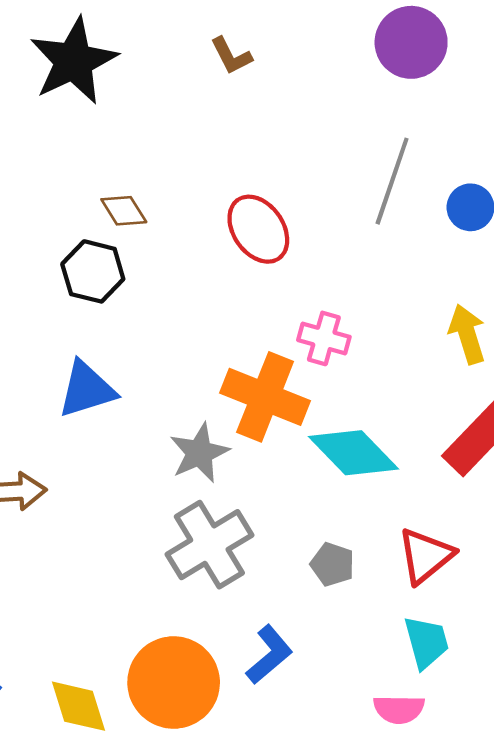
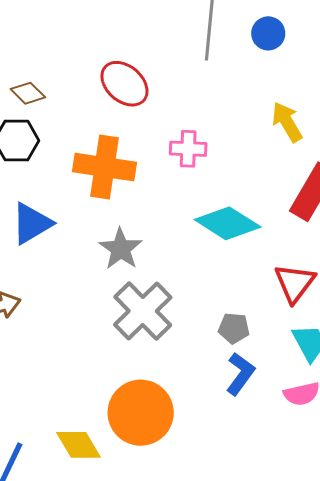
orange cross: (265, 397) -> (105, 167), moved
gray pentagon: (333, 564) -> (234, 328), moved
blue L-shape: (269, 655) -> (240, 374), moved

